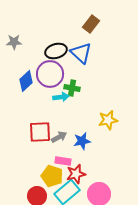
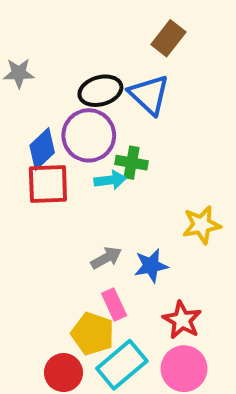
red square: (40, 132) -> (48, 184), moved
pink rectangle: (63, 161) -> (114, 305), turned 56
red star: (76, 174) -> (182, 320), moved, turned -30

